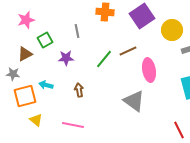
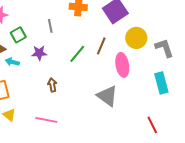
yellow circle: (172, 30) -> (136, 38), moved
brown line: (128, 51) -> (101, 46), turned -42
cyan arrow: (46, 85) -> (12, 62), moved

